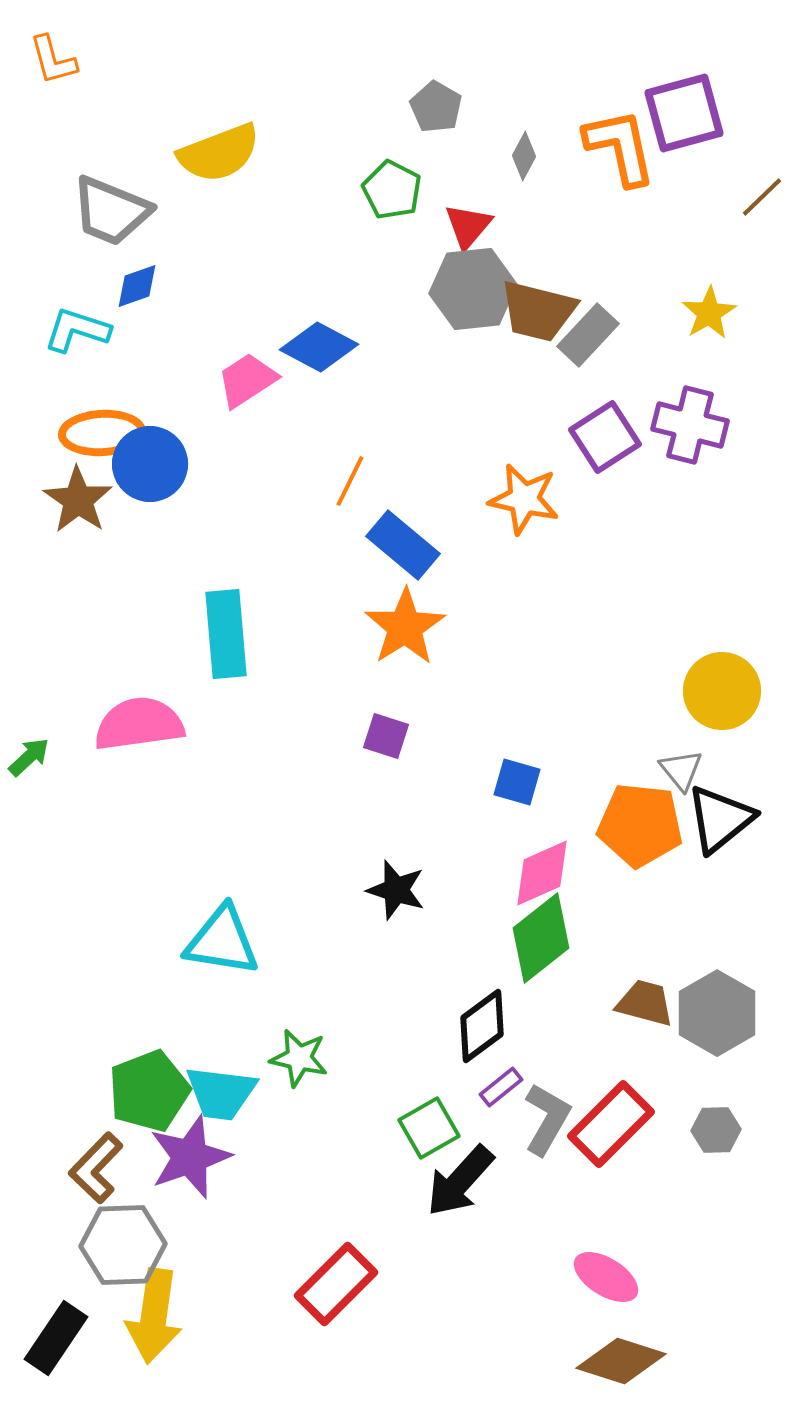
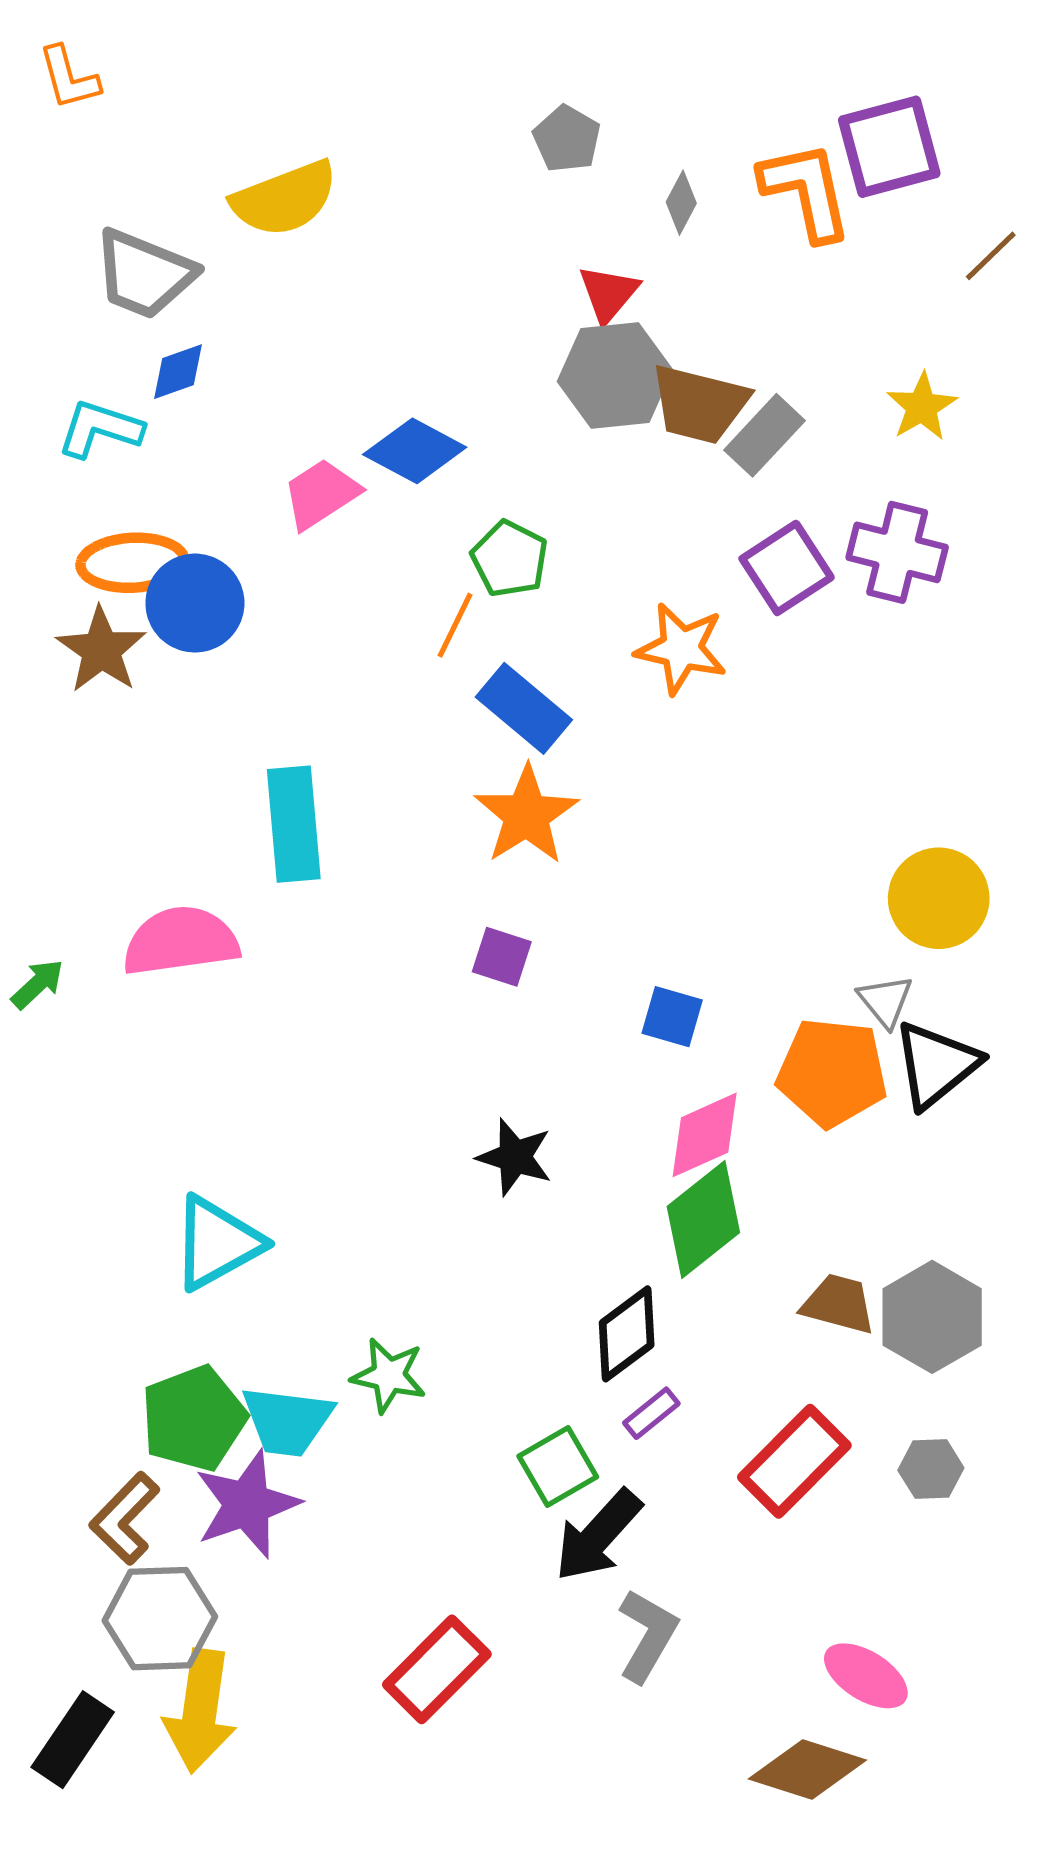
green pentagon: (392, 190) -> (510, 559), moved
cyan triangle: (222, 941) -> (217, 1243), moved, turned -38
gray L-shape: (547, 1119) -> (647, 1636), moved
pink ellipse: (606, 1277) -> (866, 1676), moved

